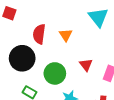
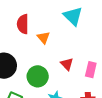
red semicircle: (39, 34) -> (23, 24), moved

